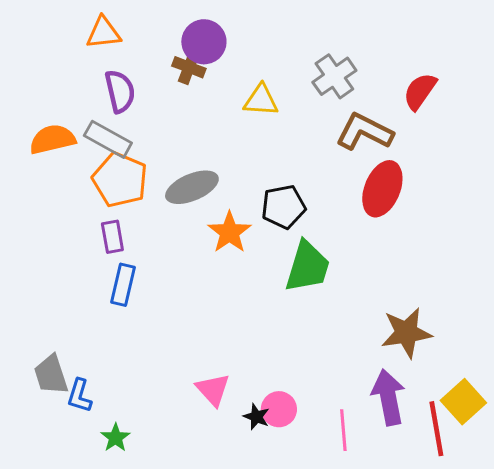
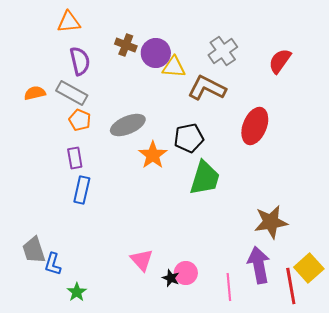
purple circle: (204, 42) -> (156, 53), moved
brown L-shape: (364, 132) -> (207, 88), moved
orange semicircle: (52, 139) -> (35, 93), size x0.7
orange pentagon: (120, 180) -> (80, 120), size x0.6

